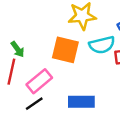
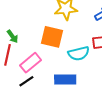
cyan semicircle: (102, 45) -> (79, 53), moved

